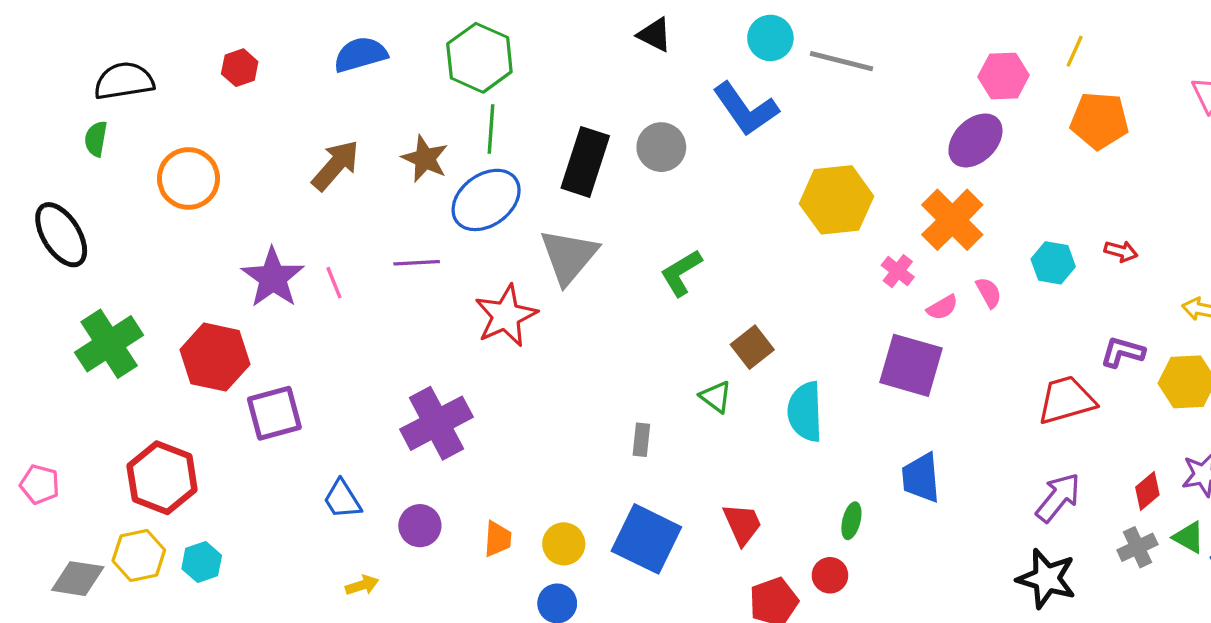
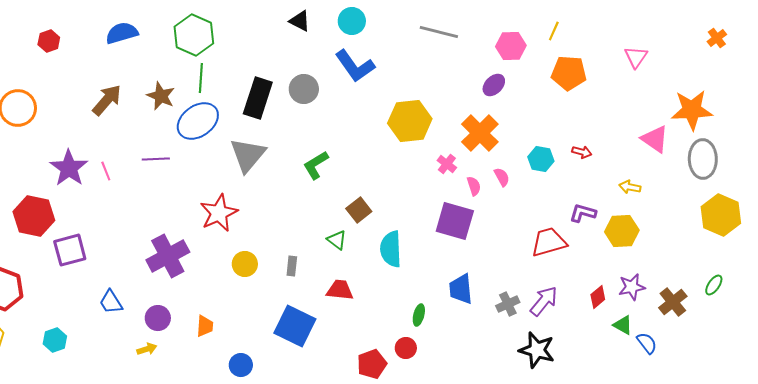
cyan circle: (770, 38) -> (352, 21), moved
gray line: (842, 61) -> (439, 32), moved
purple ellipse: (975, 140) -> (494, 85), size x0.7
pink semicircle: (942, 307) -> (474, 186), turned -78
red star: (506, 316) -> (219, 213), moved
red trapezoid: (742, 524) -> (340, 290), moved, turned -60
yellow circle: (564, 544) -> (245, 264), moved
gray cross: (1137, 547) -> (508, 304), moved
cyan hexagon: (202, 562) -> (55, 340), moved
yellow arrow: (362, 585) -> (147, 349), moved

